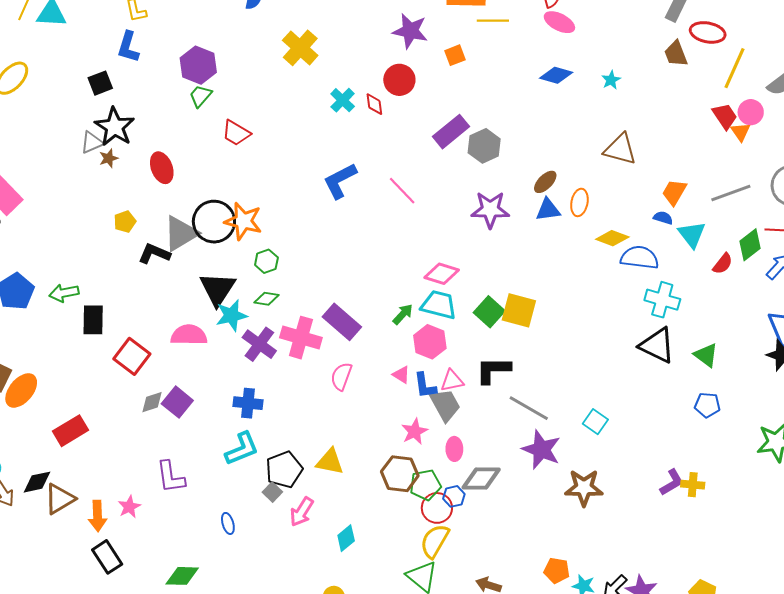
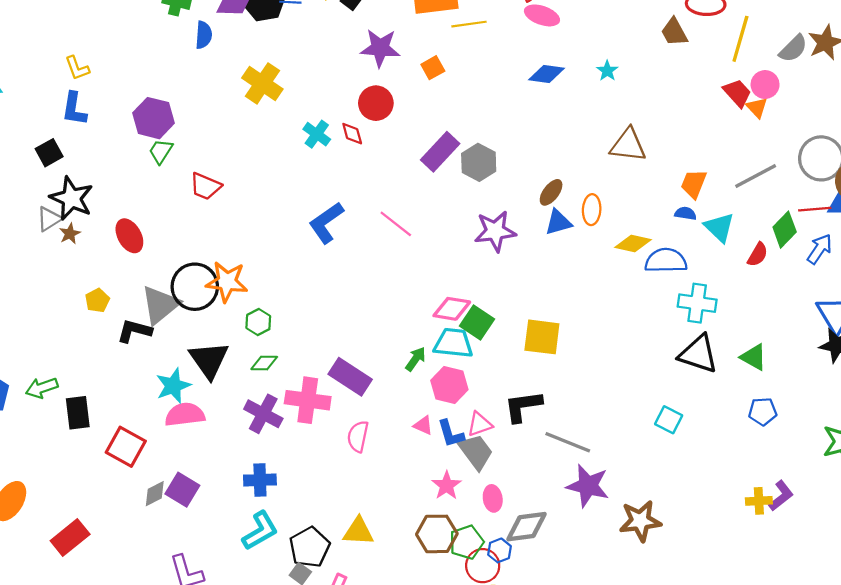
green square: (489, 312) -> (477, 323), moved
cyan star: (232, 315) -> (173, 386), moved
cyan square: (595, 422) -> (669, 420), moved
purple L-shape: (672, 482) -> (781, 496), moved

